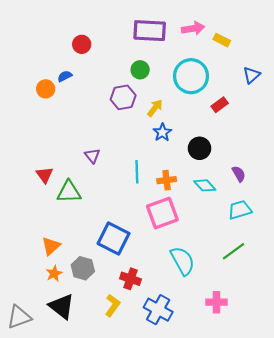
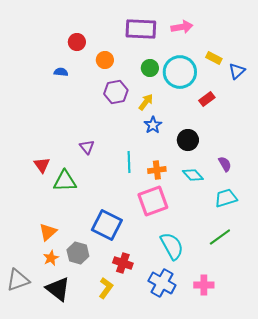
yellow rectangle: (222, 40) -> (214, 58), moved
green circle: (140, 70) -> (150, 68), moved
blue semicircle: (65, 76) -> (61, 72), turned 32
orange circle: (46, 89) -> (105, 60), moved
blue cross: (158, 310) -> (162, 283), moved
gray triangle: (19, 317) -> (18, 280), moved

